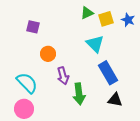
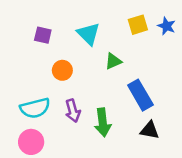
green triangle: (87, 13) -> (113, 61), moved
cyan triangle: (95, 44) -> (88, 34), moved
purple arrow: (63, 76) -> (73, 111), moved
cyan semicircle: (27, 83) -> (35, 108), turned 120

